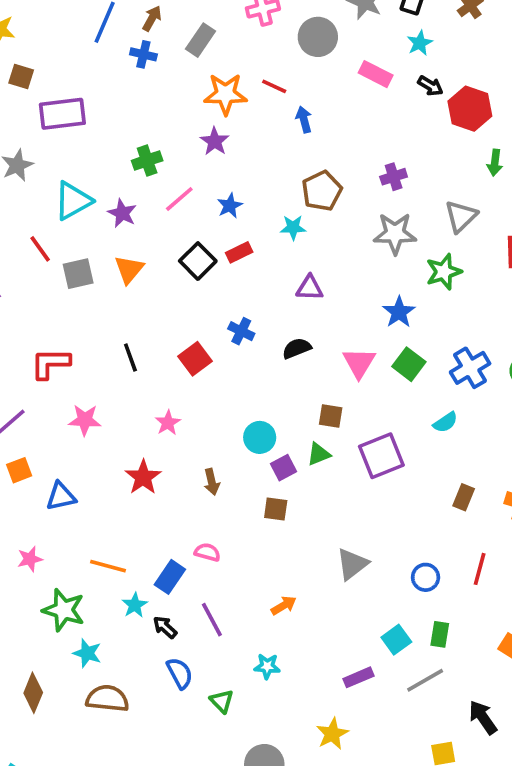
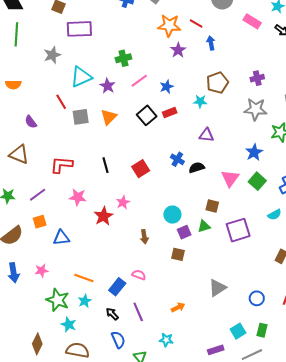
purple star: (215, 141) -> (178, 50), moved
blue cross: (241, 331) -> (177, 159), moved
red star: (143, 477) -> (103, 216), moved
cyan star: (135, 605) -> (85, 301), moved

